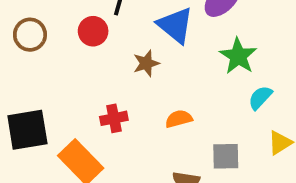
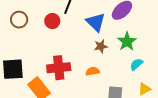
brown star: (146, 63) -> (101, 46), moved
red cross: (114, 118) -> (59, 68), size x1.6

